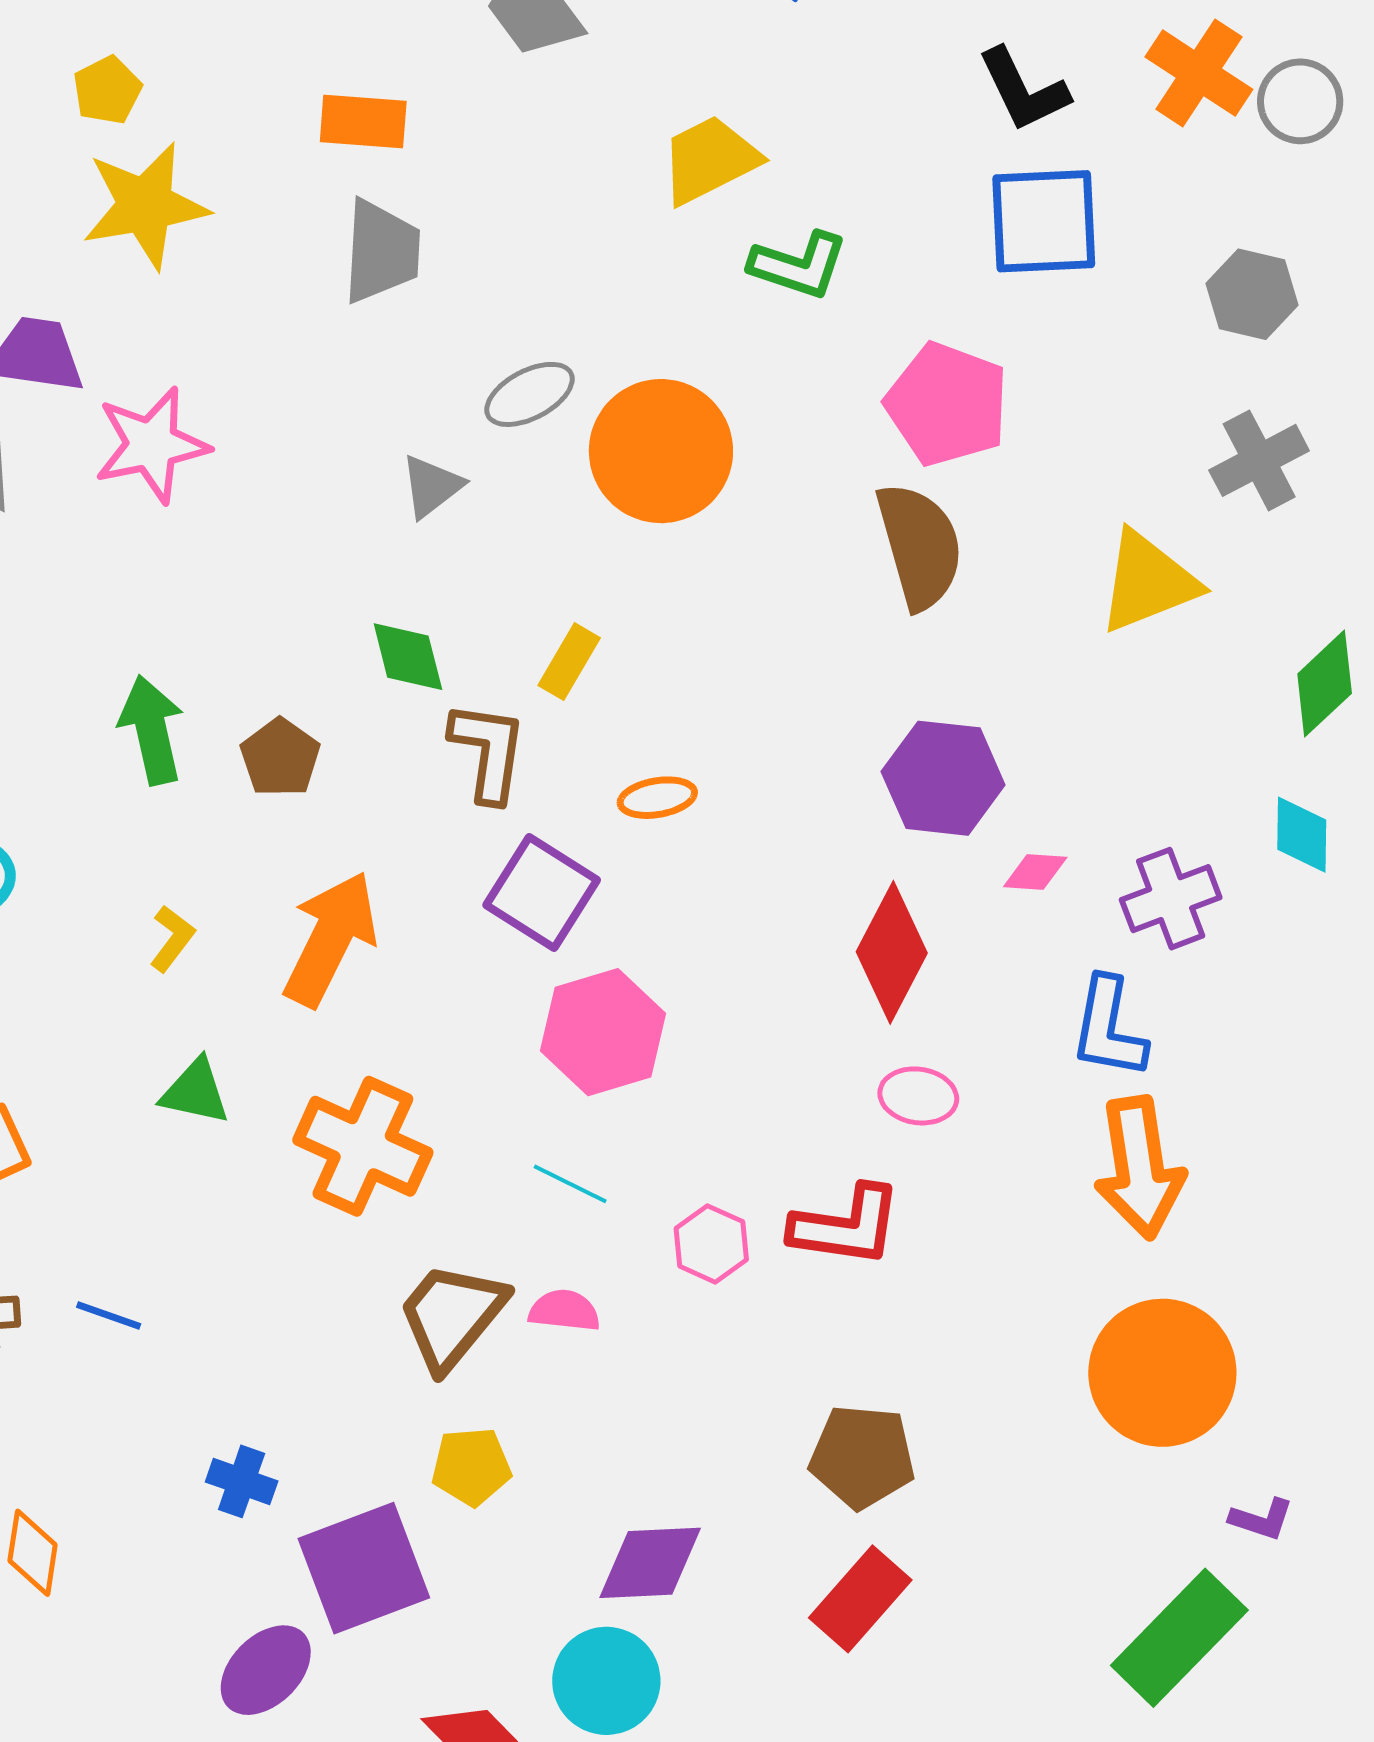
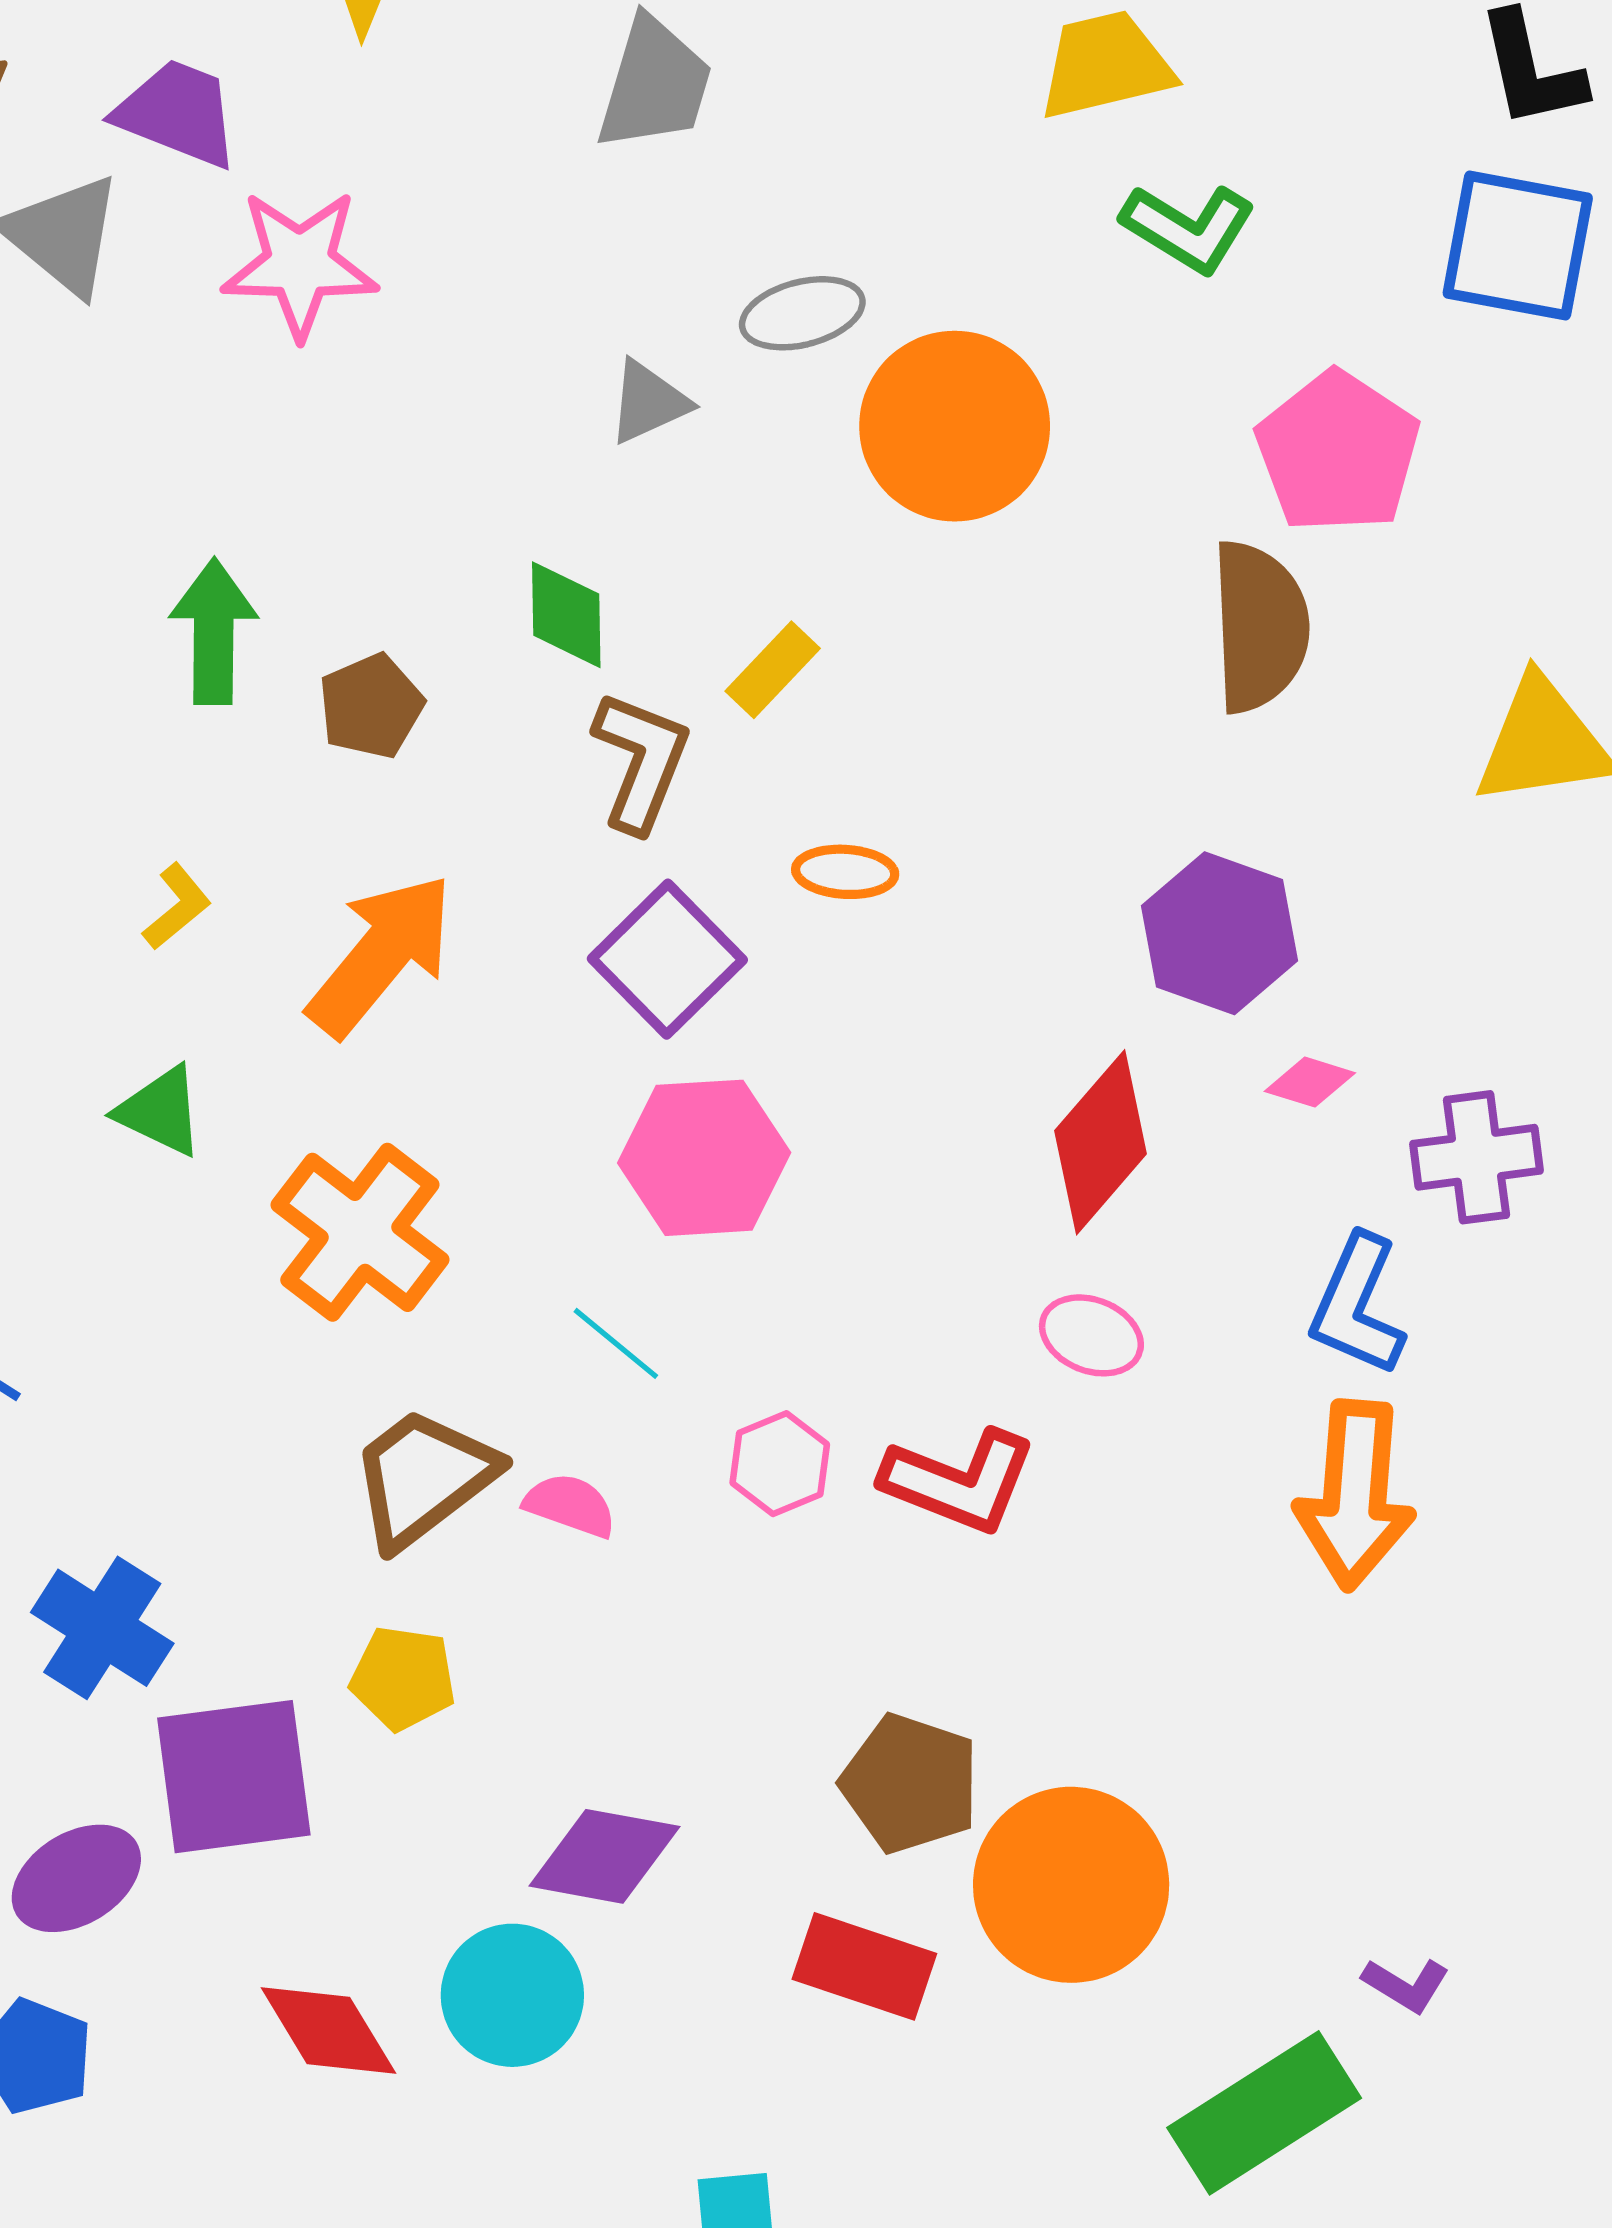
orange circle: (1162, 1373) -> (1071, 1885), moved
blue cross: (242, 1481) -> (102, 1628), size x1.5
red rectangle: (860, 1599) -> (864, 1966), turned 54

